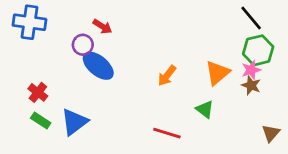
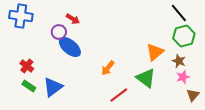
pink star: (251, 70) -> (183, 77), moved
orange arrow: (167, 76) -> (108, 68), moved
green triangle: (205, 109) -> (146, 78), size x1.5
red line: (167, 133) -> (119, 95), turned -54

